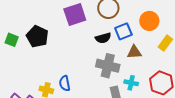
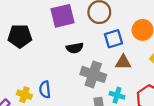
black pentagon: (37, 36) -> (20, 36), turned -30
black semicircle: (103, 38) -> (75, 48), moved

